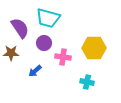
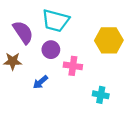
yellow hexagon: (94, 48) -> (109, 40), moved

